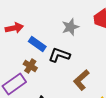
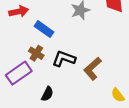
black L-shape: (59, 55) -> (64, 59), moved

